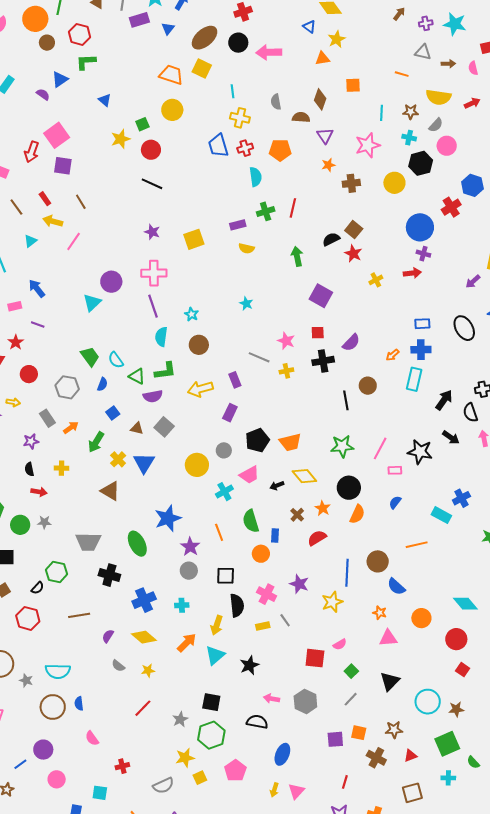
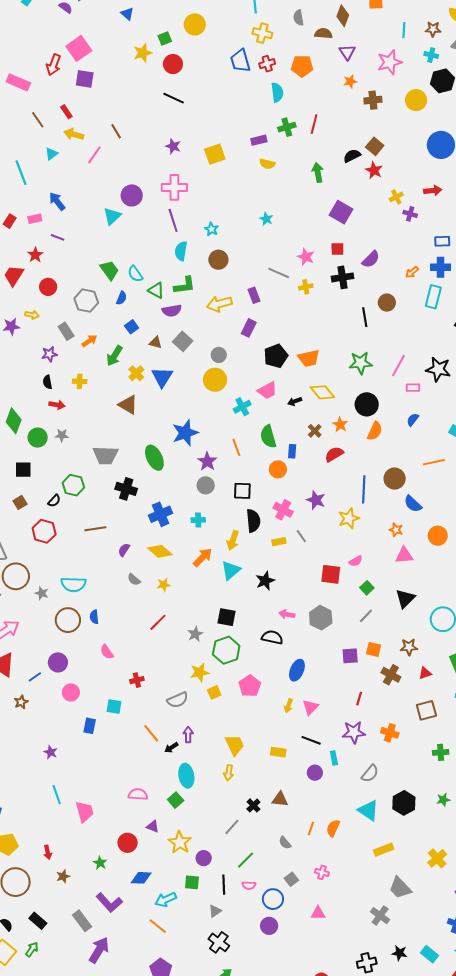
brown line: (81, 202) -> (116, 131), moved
purple cross: (423, 254) -> (410, 214), moved
gray circle: (224, 450) -> (219, 355), moved

